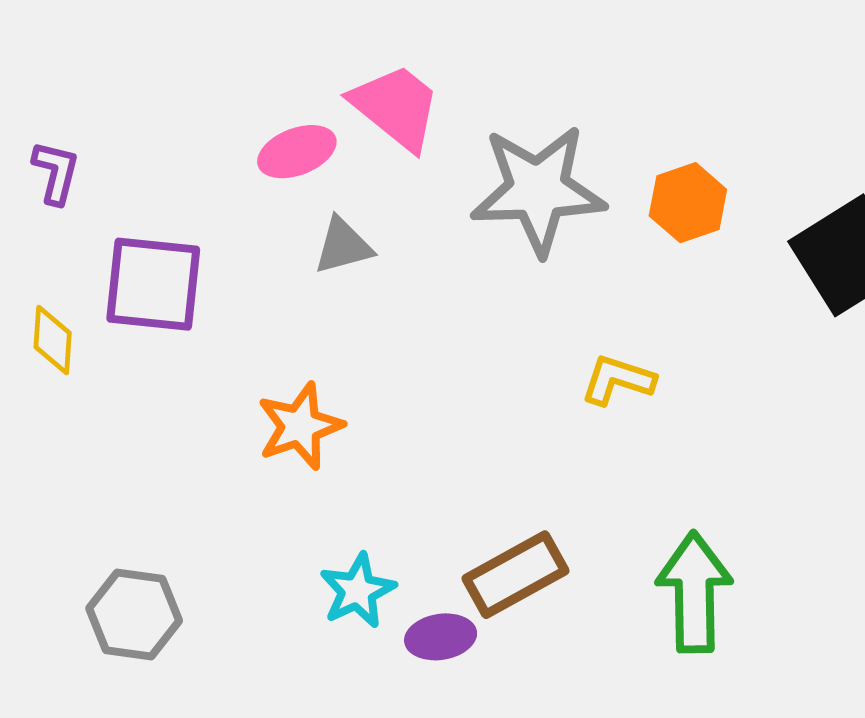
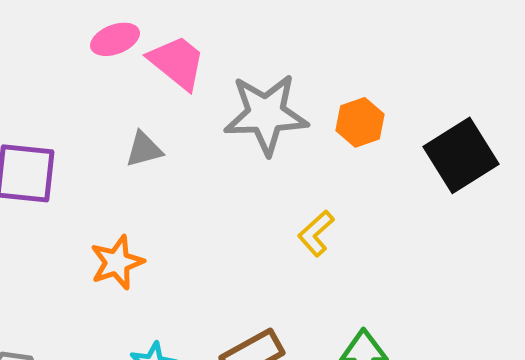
pink ellipse: (297, 152) -> (115, 39), moved
yellow L-shape: (618, 380) -> (316, 233), turned -60

